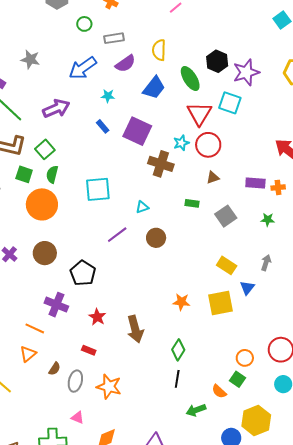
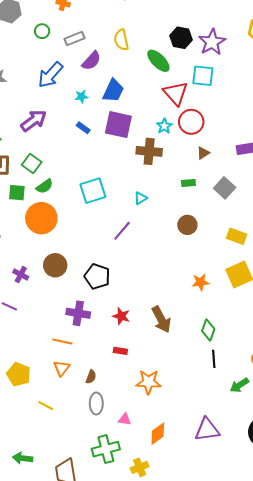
blue trapezoid: (154, 88) -> (113, 91), moved
green semicircle: (52, 174) -> (45, 186), turned -126
brown circle: (156, 238) -> (187, 225), moved
gray ellipse: (75, 381) -> (96, 404), moved

